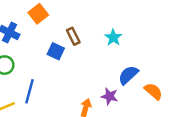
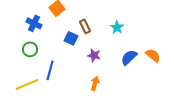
orange semicircle: (153, 91) -> (153, 55), moved
purple star: (110, 96) -> (94, 55), moved

